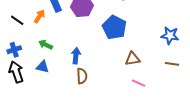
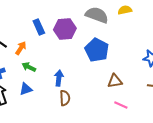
orange arrow: (39, 16) -> (21, 48), moved
blue triangle: (42, 67) -> (26, 89), turned -32

